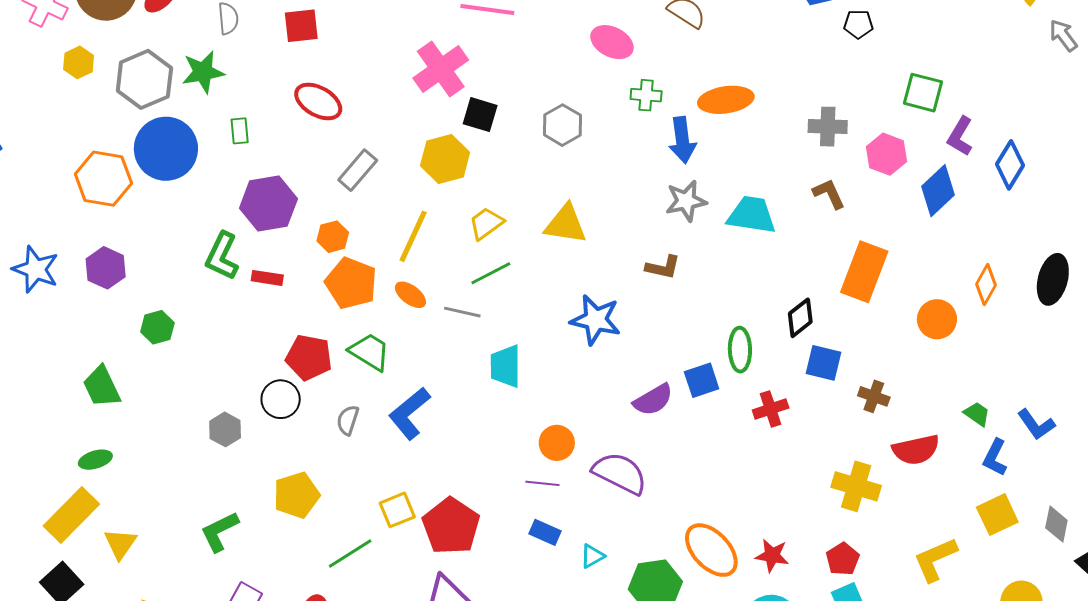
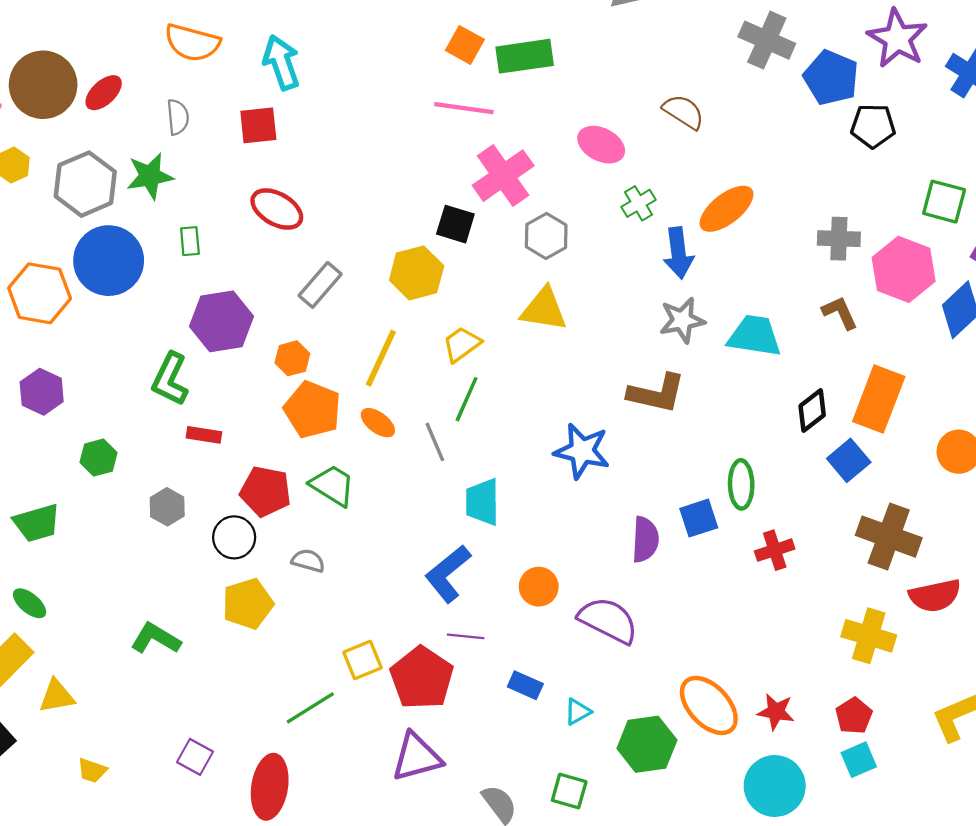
black pentagon: (858, 24) -> (873, 126), size x1.4
pink cross: (441, 69) -> (503, 176), moved
green cross: (646, 95) -> (639, 203), turned -36
orange ellipse: (726, 100) -> (727, 209), turned -30
pink hexagon: (887, 154) -> (904, 269), size x1.4
yellow triangle: (566, 224) -> (544, 309), moved
brown L-shape: (663, 267) -> (657, 393), size x1.5
green line: (491, 273) -> (467, 399), turned -39
red rectangle: (267, 278) -> (204, 435), moved
gray line: (462, 312) -> (435, 442), turned 54
black diamond: (800, 318) -> (812, 410), moved
blue square: (824, 363) -> (849, 460), moved, turned 36
green trapezoid: (102, 387) -> (37, 523), turned -81
brown cross: (874, 396) -> (889, 537), size x1.8
purple semicircle: (653, 400) -> (645, 539), turned -57
blue L-shape: (409, 413) -> (448, 574), moved
gray semicircle: (348, 420) -> (308, 561), turned 88
gray hexagon: (225, 429) -> (167, 507), moved
green ellipse: (95, 460) -> (30, 603), turned 56
purple line: (542, 483) -> (466, 636), moved
yellow pentagon: (296, 495) -> (248, 604), moved
green L-shape: (220, 531) -> (156, 639), moved, turned 57
yellow triangle: (120, 544) -> (57, 696), turned 45

